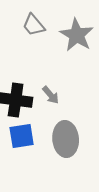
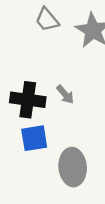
gray ellipse: (66, 139) -> (73, 167), moved

